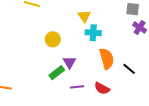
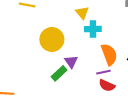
yellow circle: (53, 39) -> (52, 39), size x1.5
purple line: (77, 87) -> (103, 72), moved

